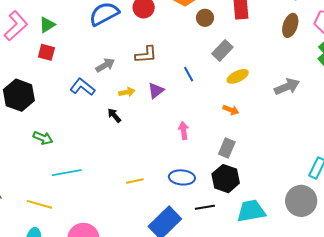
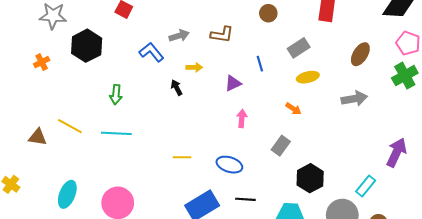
brown circle: (205, 18) -> (268, 13), moved
brown ellipse: (290, 25) -> (360, 54), moved
purple triangle: (156, 90) -> (233, 83), moved
green arrow: (43, 138) -> (116, 95), moved, turned 60
black hexagon: (226, 179) -> (310, 178), moved
yellow line: (39, 204) -> (70, 126), moved

